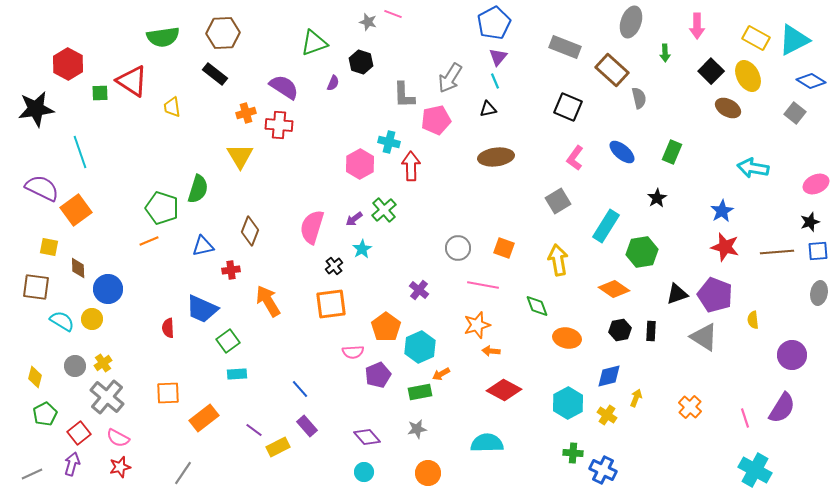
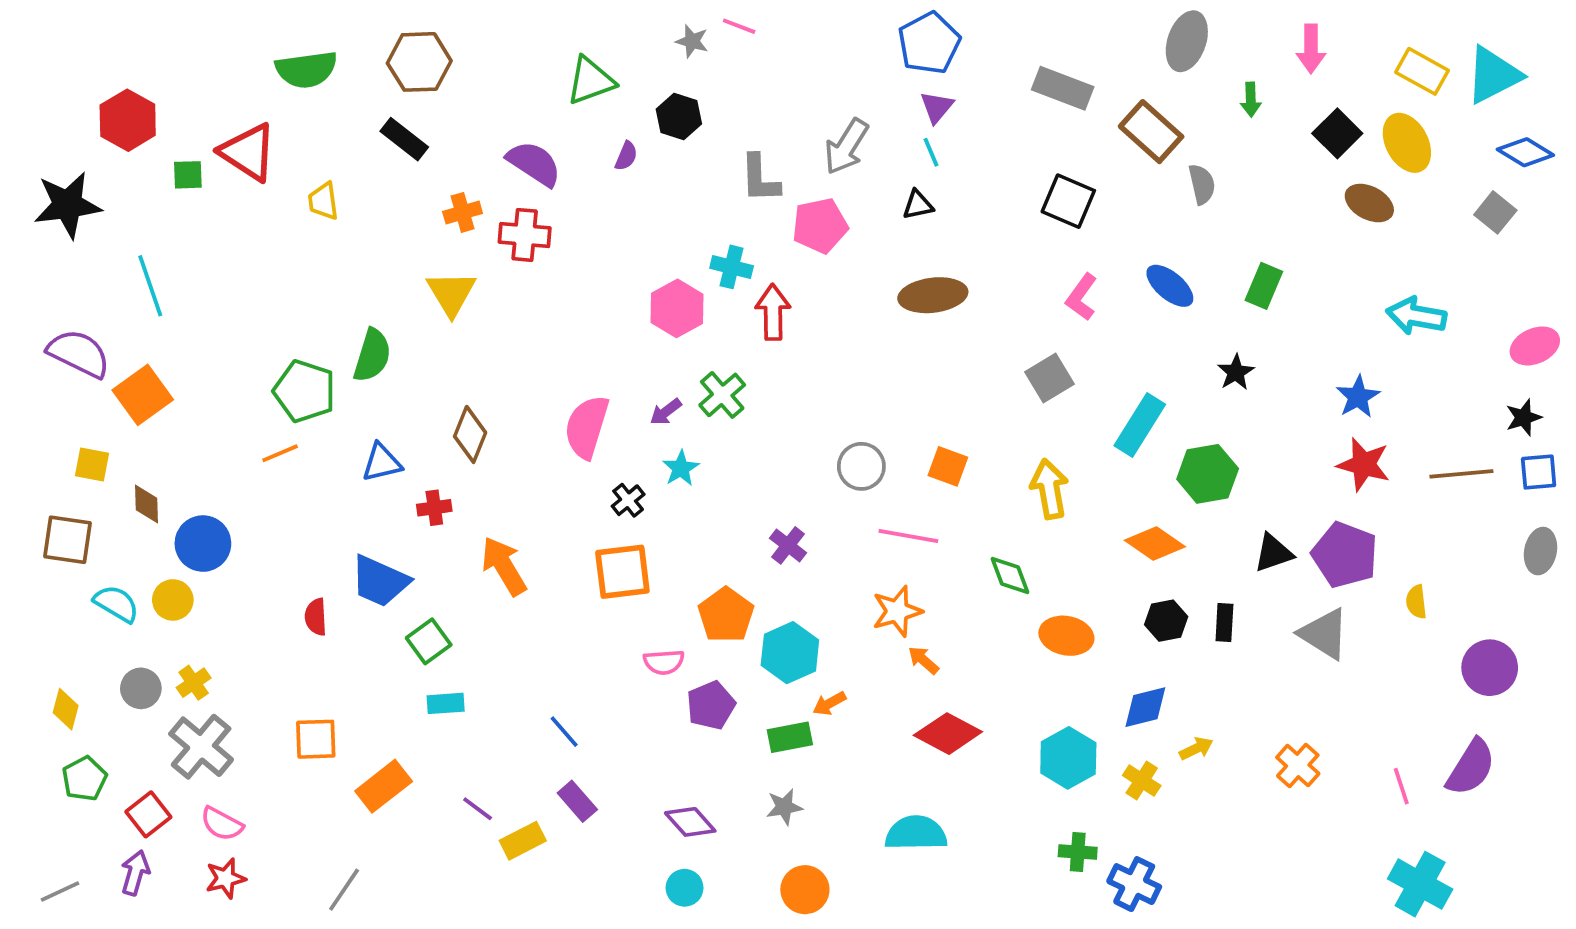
orange arrow: (491, 351) -> (923, 660), turned 36
yellow arrow: (636, 398) -> (1196, 749), turned 42

